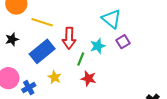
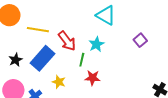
red arrow: (69, 38) -> (67, 41), turned -30
black star: (12, 39) -> (16, 60), moved
purple square: (123, 42) -> (140, 40), moved

